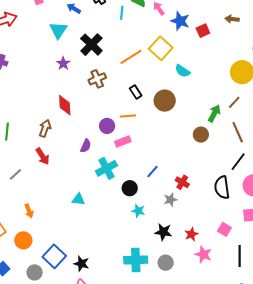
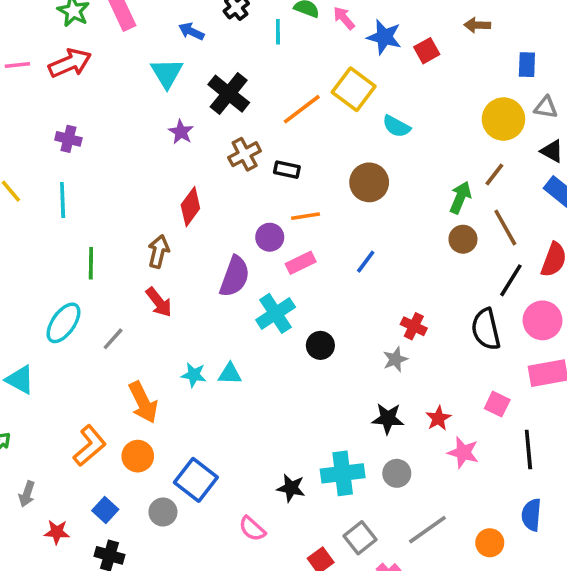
black rectangle: (136, 92) -> (287, 170), moved, turned -40
red diamond: (65, 105) -> (190, 207), turned 45
brown circle: (201, 135) -> (463, 239), moved
purple semicircle: (86, 146) -> (235, 276), size x1.6
blue line: (153, 172) -> (366, 262), moved
orange arrow: (29, 211) -> (143, 402), size x1.6
cyan star: (138, 211) -> (194, 375), moved
black star: (81, 264) -> (291, 488), moved

